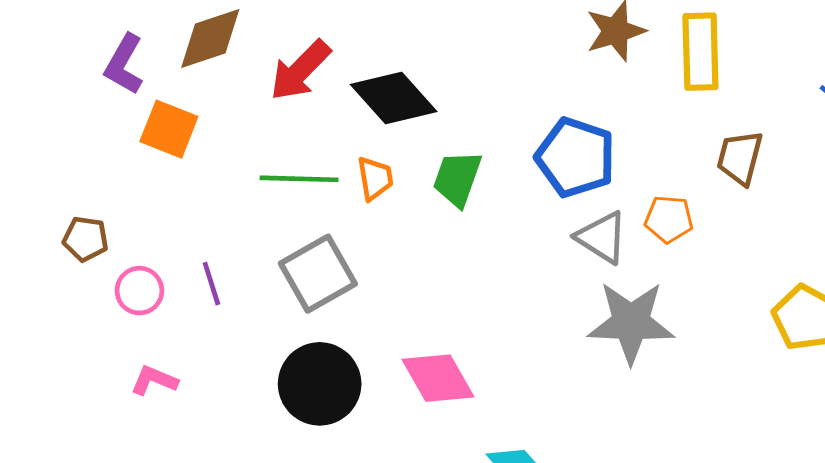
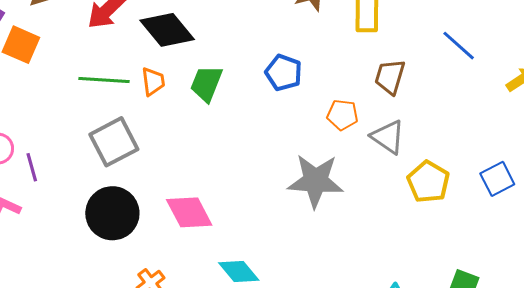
blue pentagon: (576, 157) -> (284, 73), size x0.7
gray triangle: (602, 237) -> (388, 137), moved
purple line: (211, 284) -> (32, 167), moved

